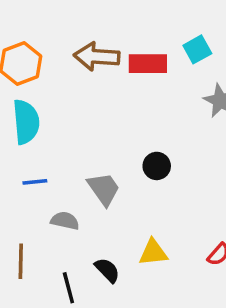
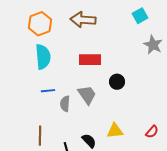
red rectangle: (148, 64) -> (90, 60), moved
gray semicircle: (65, 221) -> (65, 104), moved, turned -98

